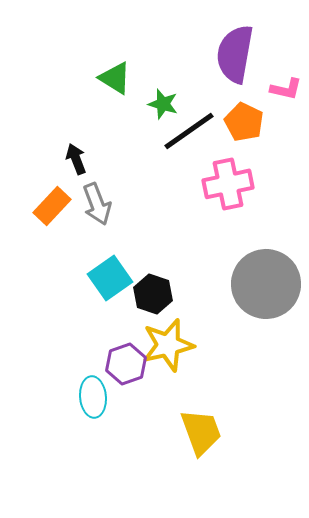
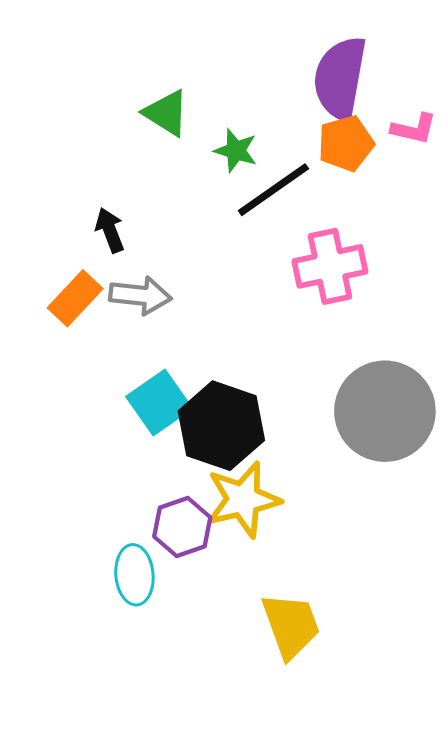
orange pentagon: (244, 122) -> (346, 143), moved, turned 30
gray arrow: (97, 204) -> (140, 295), turned -63
black hexagon: (153, 294) -> (221, 426), size x1.5

